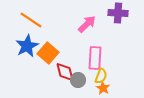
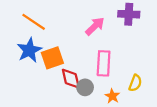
orange square: (48, 53) -> (52, 58), turned 30
yellow semicircle: (101, 76) -> (135, 83), moved

